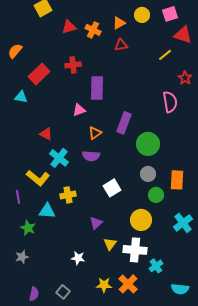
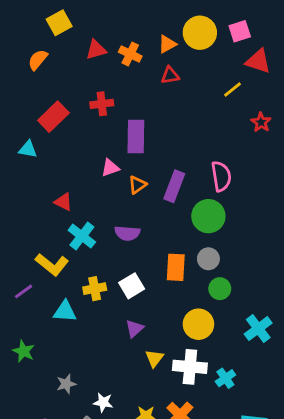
yellow circle: (142, 15) -> (200, 33), size x1.5
orange semicircle: (15, 51) -> (38, 60), moved
pink semicircle: (170, 102) -> (221, 176), moved
orange triangle: (95, 133) -> (137, 185), moved
orange rectangle: (177, 180) -> (176, 267), moved
white square: (112, 188) -> (132, 286), moved
purple line: (18, 197) -> (24, 291), turned 64
green star: (28, 228) -> (24, 351), moved
gray star: (22, 257) -> (66, 384), moved
white star: (78, 258) -> (103, 402), moved
cyan cross: (156, 266) -> (225, 378), moved

